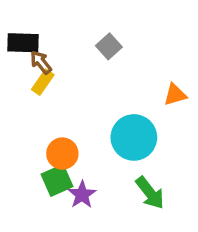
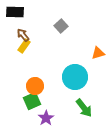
black rectangle: (23, 43) -> (15, 12), moved
purple star: (82, 195) -> (46, 118), moved

